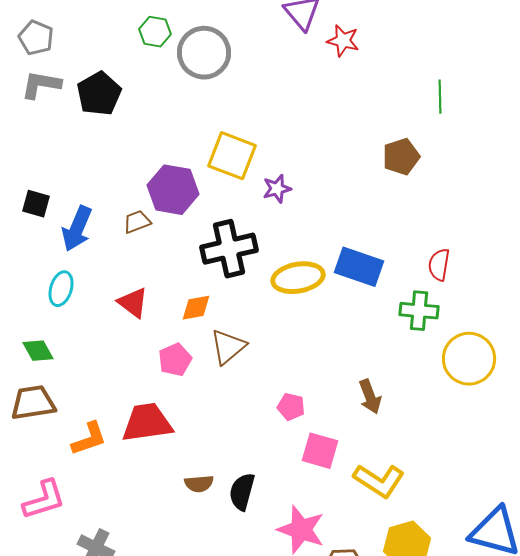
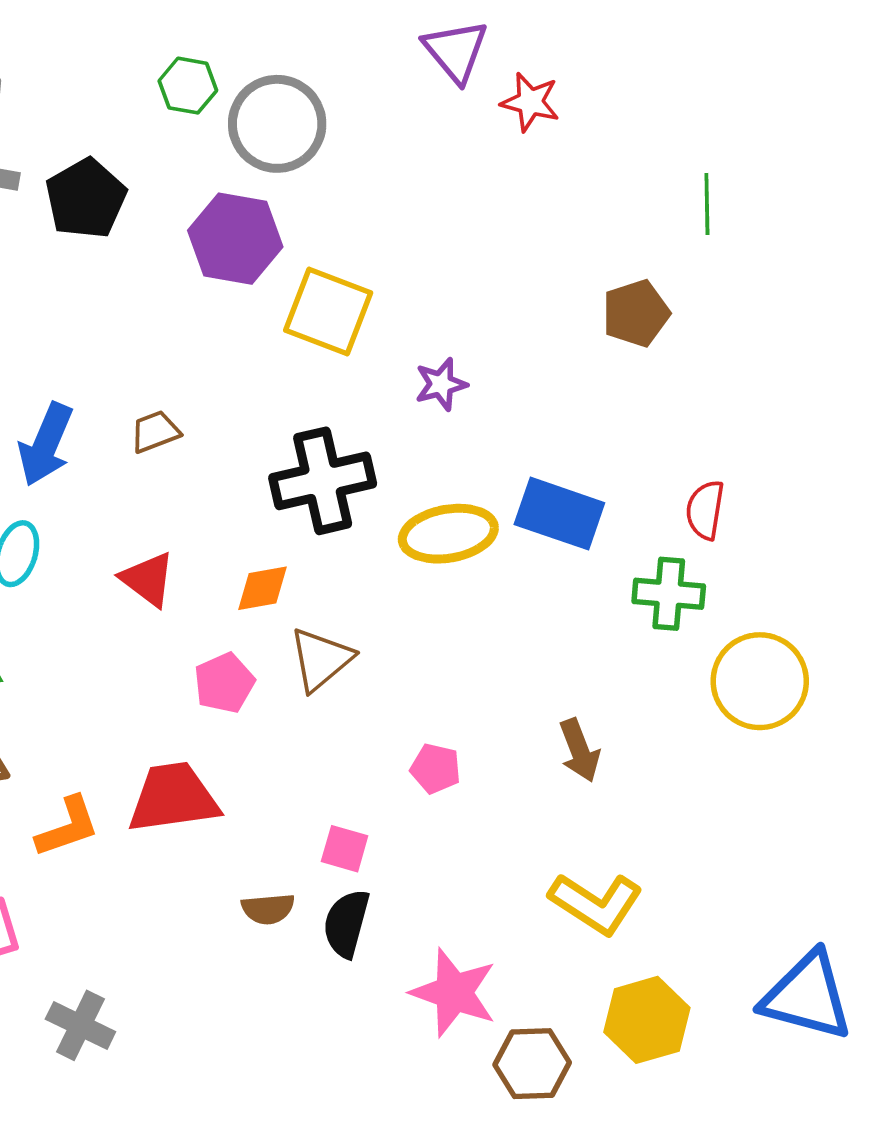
purple star: (277, 189) -> (441, 384), moved
purple hexagon: (173, 190) -> (235, 239), moved
pink square: (320, 451) -> (345, 849), moved, size x0.7

